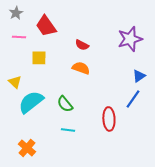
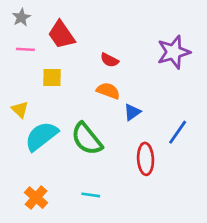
blue triangle: (139, 76) -> (132, 112), moved
green semicircle: (65, 104) -> (87, 139), size x1.5
cyan line: (68, 130) -> (91, 195), moved

